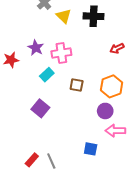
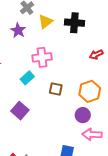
yellow triangle: (64, 16) -> (45, 22), turned 35
purple star: (36, 48) -> (18, 30), moved

